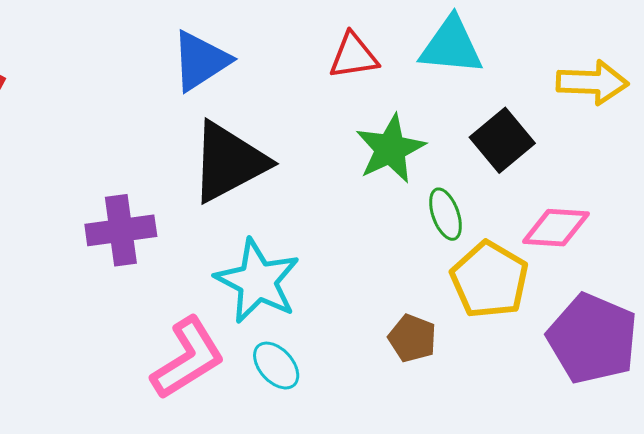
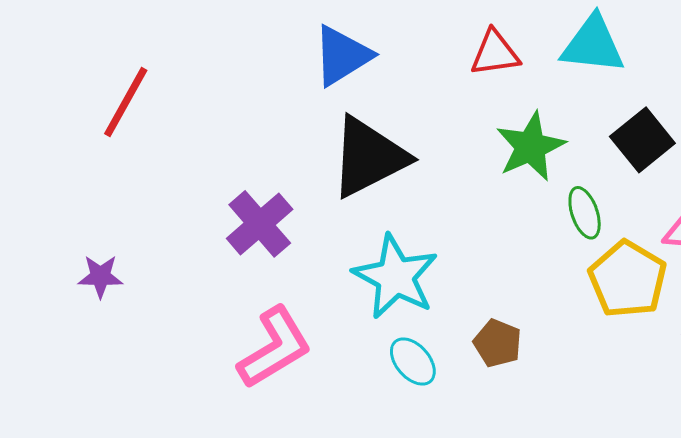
purple cross: (121, 230) -> (260, 224), turned -34
brown pentagon: (412, 338) -> (498, 343), moved
pink L-shape: (188, 358) -> (275, 348), moved

